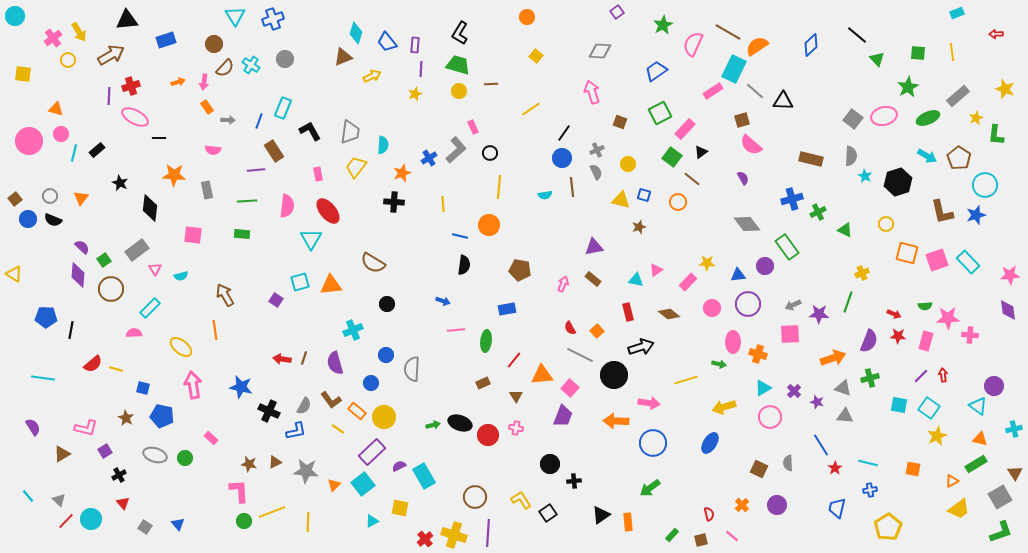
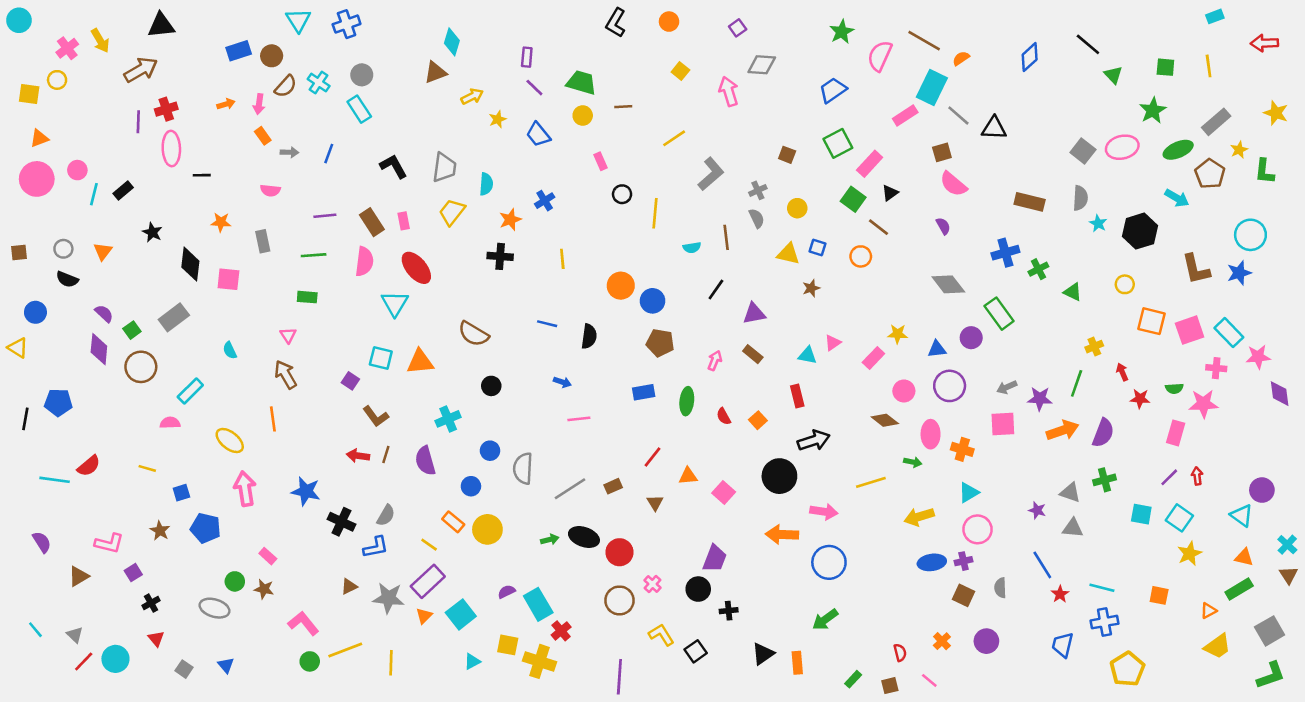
purple square: (617, 12) -> (738, 28), moved
black L-shape: (460, 33) -> (616, 23), moved
red arrow: (996, 34) -> (1264, 43), size x1.5
blue rectangle: (166, 40) -> (239, 51), moved
blue trapezoid: (387, 42) -> (538, 135), moved
orange semicircle: (757, 46) -> (961, 58), size x0.6
yellow circle: (68, 60) -> (57, 80), moved
purple line: (421, 69) -> (534, 88), turned -49
pink arrow: (592, 92) -> (729, 91), moved
yellow star: (415, 94) -> (498, 119), moved
cyan rectangle: (283, 108) -> (359, 109), moved, turned -55
orange triangle: (56, 109) -> (39, 138), moved, turned -35
pink ellipse: (135, 117) -> (171, 148), turned 60
black line: (564, 133) -> (716, 289), moved
gray L-shape: (456, 150) -> (711, 174), moved
brown rectangle: (274, 151) -> (372, 222), moved
blue circle: (562, 158) -> (652, 301), moved
brown pentagon: (959, 158) -> (1210, 174), moved
orange star: (174, 175) -> (221, 222), size x0.7
yellow line: (499, 187) -> (655, 213), moved
brown square: (15, 199) -> (19, 253), turned 32
blue circle: (28, 219) -> (35, 312), moved
pink square: (193, 235) -> (228, 279), moved
blue line: (460, 236) -> (547, 324), moved
pink triangle: (155, 269) -> (288, 335), moved
pink star: (1010, 275) -> (1258, 357), moved
cyan semicircle: (181, 276) -> (230, 350), turned 80
cyan square: (300, 282) -> (381, 358), turned 30
brown diamond: (669, 314) -> (885, 420), moved
red arrow: (894, 314) -> (1122, 372), moved, turned -136
black line: (71, 330) -> (25, 419), moved
pink cross: (970, 335) -> (1216, 368), moved
red star: (898, 336) -> (1140, 399), moved
green ellipse: (486, 341) -> (687, 401), moved
gray line: (580, 355) -> (570, 489), moved, turned -60
orange arrow: (833, 358) -> (1063, 430), moved
red semicircle: (93, 364) -> (89, 466), moved
orange triangle: (542, 375) -> (688, 476), size x0.7
blue square: (143, 388) -> (181, 493), turned -32
purple cross: (794, 391) -> (964, 561), moved, turned 32
brown L-shape: (331, 400) -> (376, 416), moved
purple trapezoid: (563, 416) -> (715, 559), moved
pink cross: (516, 428) -> (652, 584), moved, turned 32
cyan cross: (1014, 429) -> (1287, 545), turned -35
blue ellipse: (710, 443) -> (932, 562), moved, turned 50
purple rectangle: (372, 452) -> (428, 581), moved
gray ellipse: (155, 455) -> (214, 608), moved
brown star: (249, 464) -> (264, 589), moved
brown triangle: (1015, 473) -> (1289, 575), moved
blue cross: (870, 490) -> (1104, 622), size x1.5
pink L-shape: (239, 491) -> (303, 623), turned -35
brown circle: (475, 497) -> (619, 600), moved
yellow cross: (454, 535) -> (540, 661), moved
red cross: (425, 539) -> (561, 631), moved

